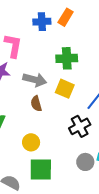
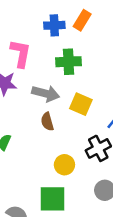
green cross: (67, 58) -> (69, 62), moved
yellow circle: (31, 142) -> (64, 165), moved

